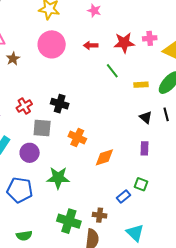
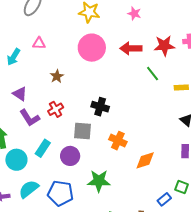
red arrow: (91, 45) -> (131, 48), size x1.5
brown star: (13, 59) -> (57, 76), moved
red cross: (24, 106) -> (56, 109), moved

